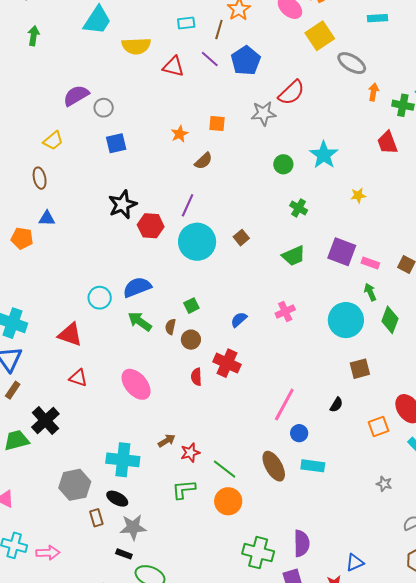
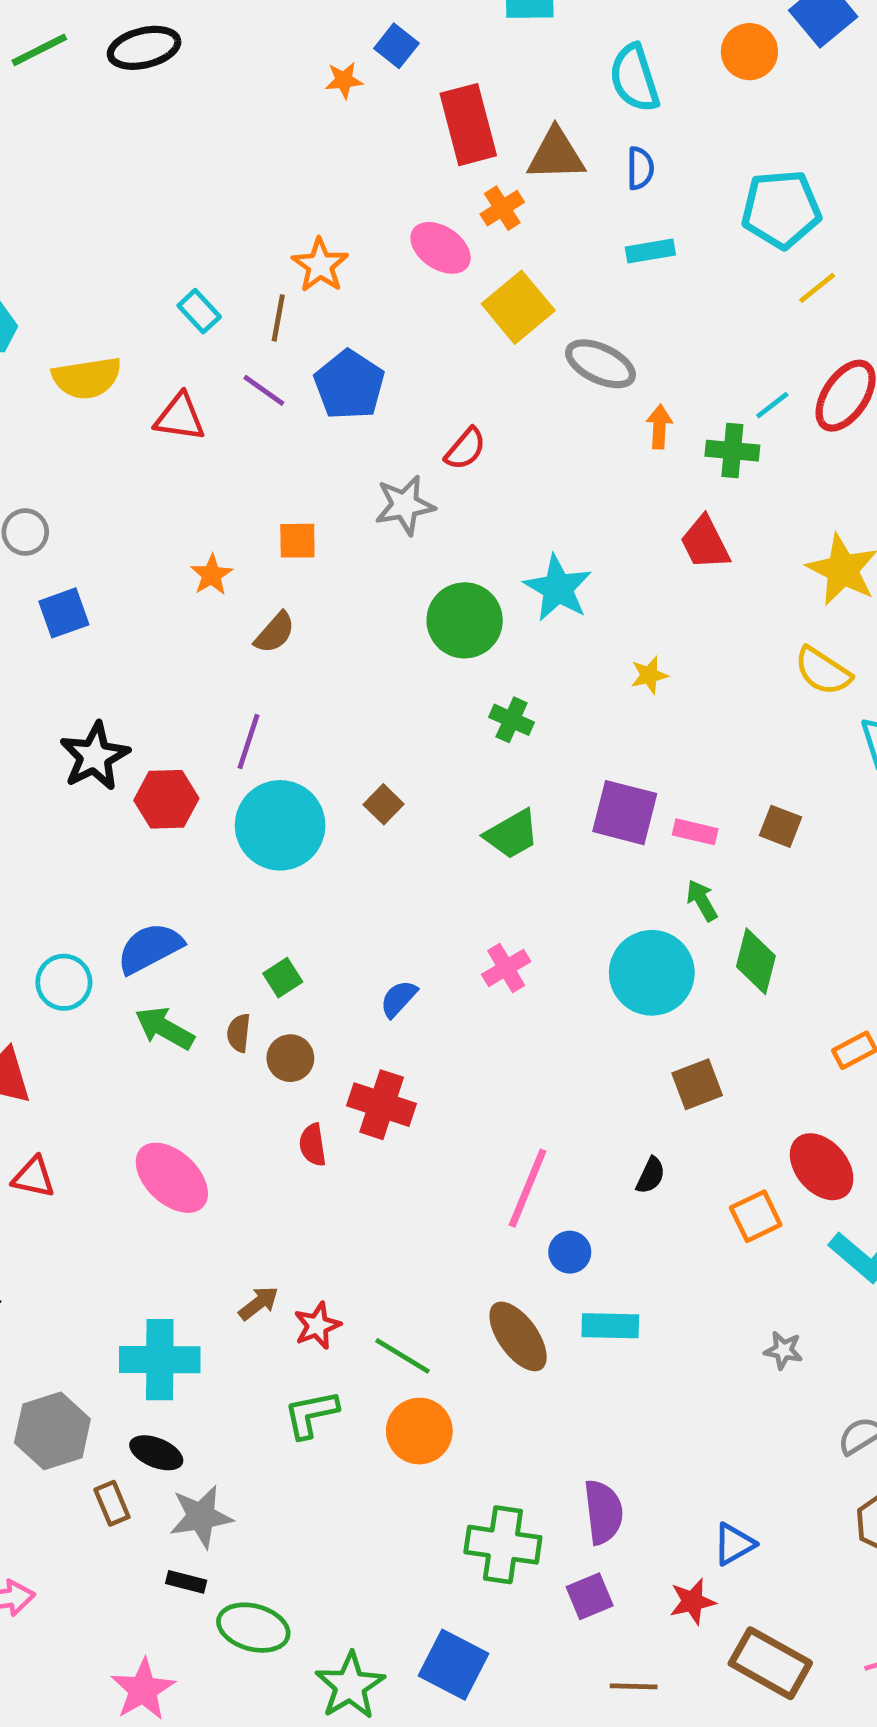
cyan rectangle: (186, 23) -> (199, 311), turned 60
red semicircle: (291, 93) -> (465, 449), size x0.7
green circle: (283, 164) -> (465, 620), size x1.6

